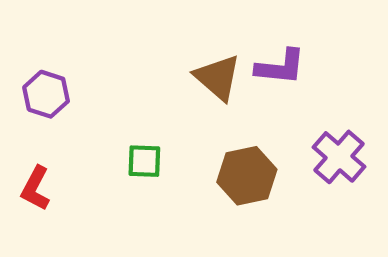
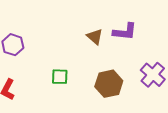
brown triangle: (218, 77) -> (95, 37), size x0.7

